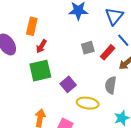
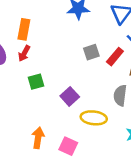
red arrow: (41, 46) -> (24, 53), moved
green square: (40, 71) -> (36, 82), size x0.6

